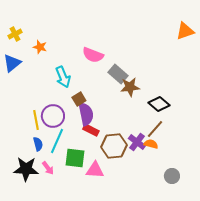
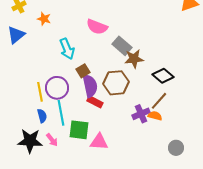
cyan line: (57, 141) -> (61, 113), turned -35
purple cross: (137, 142) -> (141, 114), turned 30
brown hexagon: (114, 146) -> (116, 83), moved

